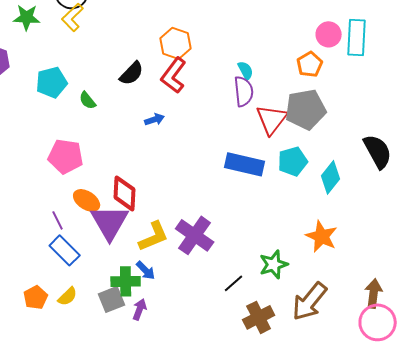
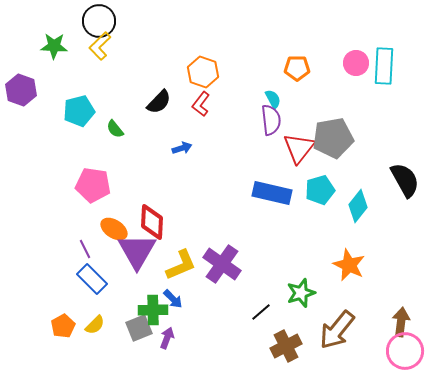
orange pentagon: (310, 64) -> (297, 68), moved, turned 30
red L-shape: (174, 75) -> (201, 104), size x0.7

